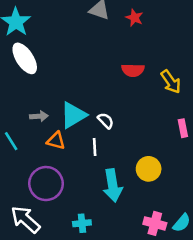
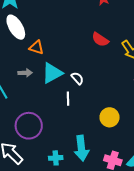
red semicircle: (133, 70) -> (100, 40), turned 30
orange triangle: (56, 141) -> (36, 47), moved
cyan arrow: (113, 185) -> (81, 148), moved

